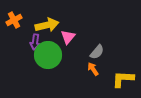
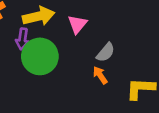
pink triangle: (68, 37) -> (77, 24), moved

